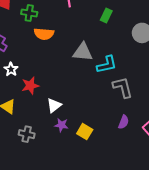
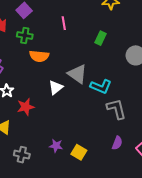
gray triangle: (83, 52) -> (77, 74), turned 30
cyan L-shape: (107, 65) -> (101, 86), turned 35
white triangle: (54, 105) -> (56, 87), moved

